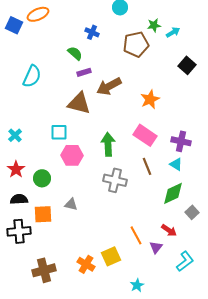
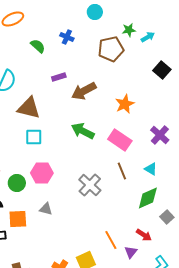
green semicircle: (75, 53) -> (38, 46), moved
brown triangle: (79, 103) -> (29, 108), moved
purple cross: (181, 141) -> (160, 135), moved, turned 30
green arrow: (108, 144) -> (83, 131), moved, turned -60
pink hexagon: (72, 155) -> (42, 173), moved
gray cross: (115, 180) -> (90, 185), turned 30

